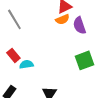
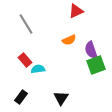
orange semicircle: (62, 19) -> (69, 40), moved
purple semicircle: (79, 25) -> (91, 50), moved

